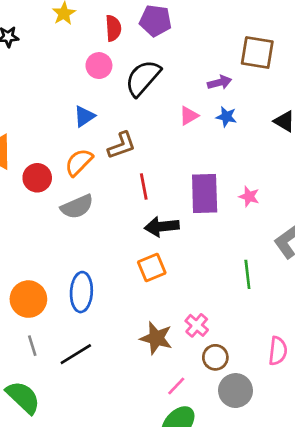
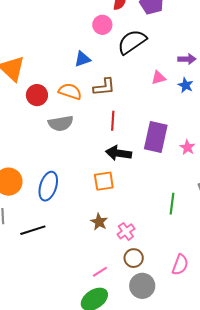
orange semicircle: (79, 162) -> (70, 91), turned 50
brown star: (156, 338) -> (99, 222), moved, size x0.7

